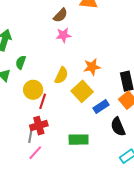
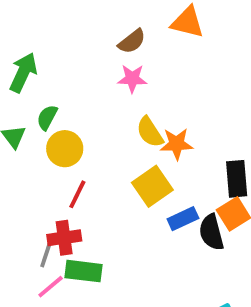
yellow semicircle: (61, 75) -> (150, 132), moved, turned 114
yellow circle: (33, 90) -> (65, 149), moved
black semicircle: (118, 127) -> (211, 232), moved
green rectangle: (79, 140) -> (84, 271), moved

